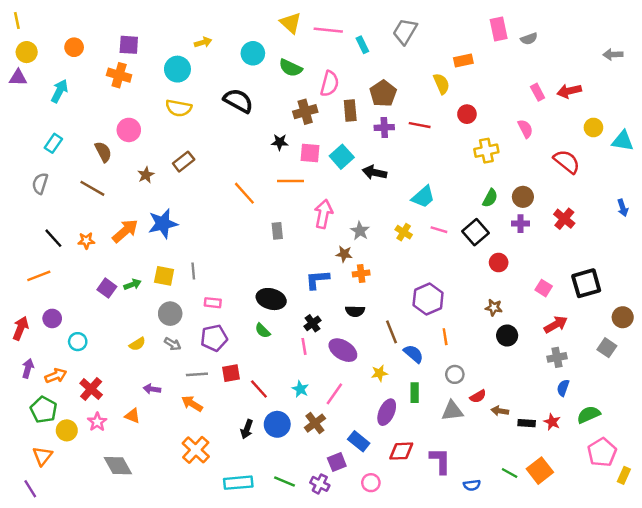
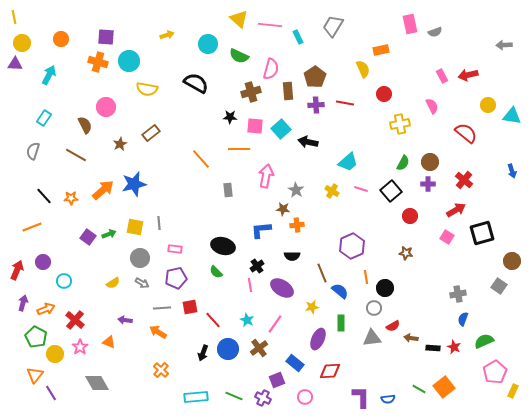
cyan circle: (177, 69) -> (129, 61), moved
red arrow: (556, 325) -> (456, 210), moved
black circle: (507, 335) -> (385, 288), moved
orange cross: (196, 450) -> (161, 370), size x0.7
purple L-shape: (440, 461) -> (361, 397), moved
purple line: (30, 489) -> (51, 393), moved

